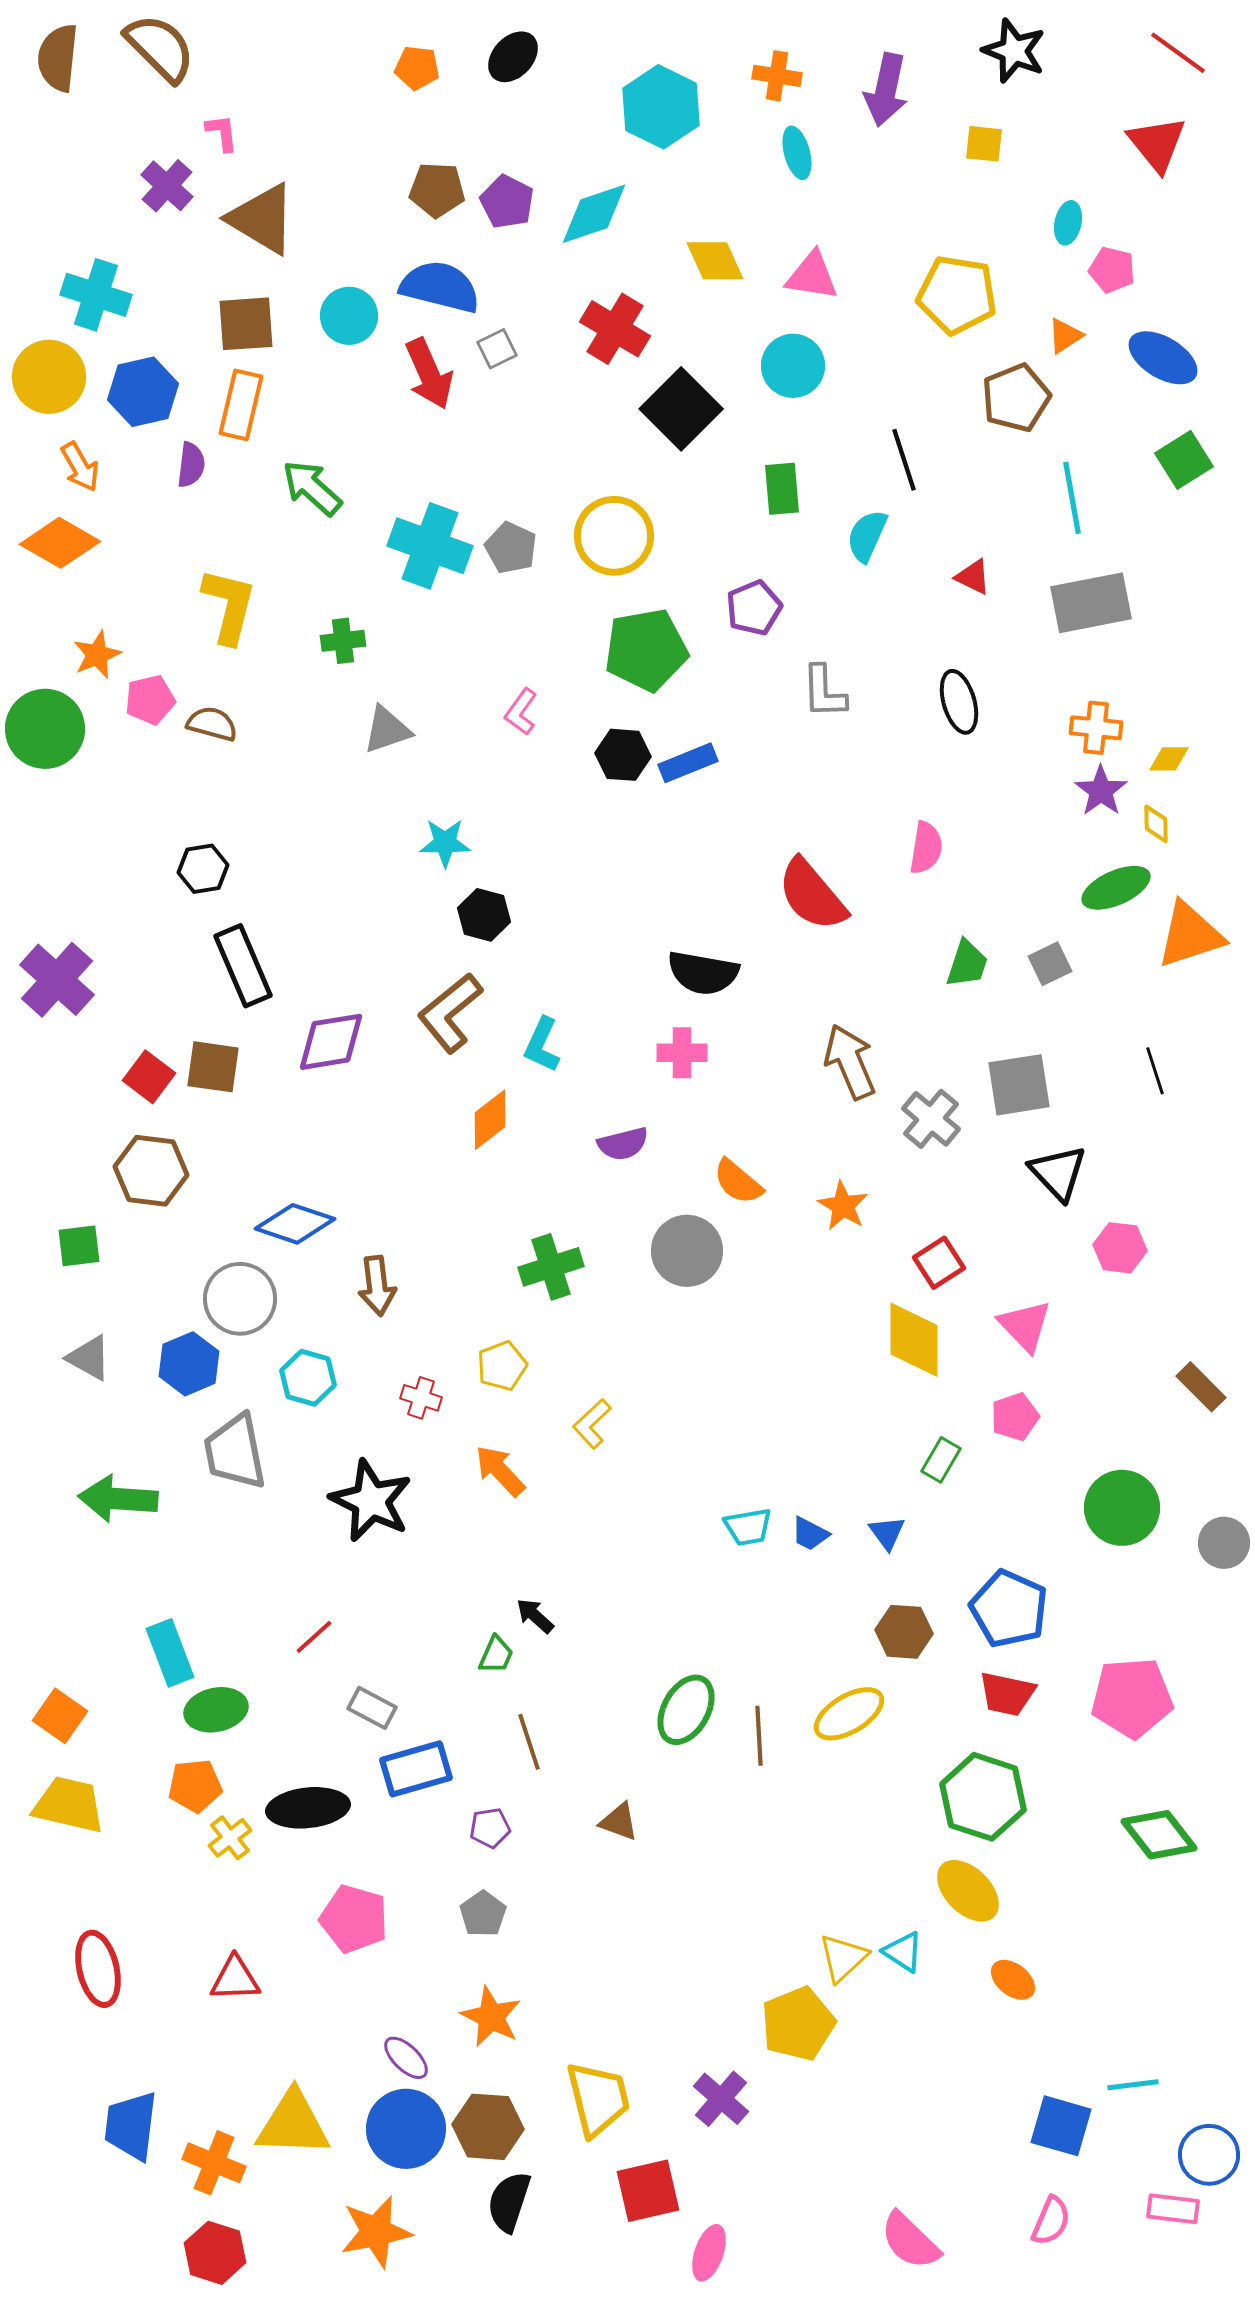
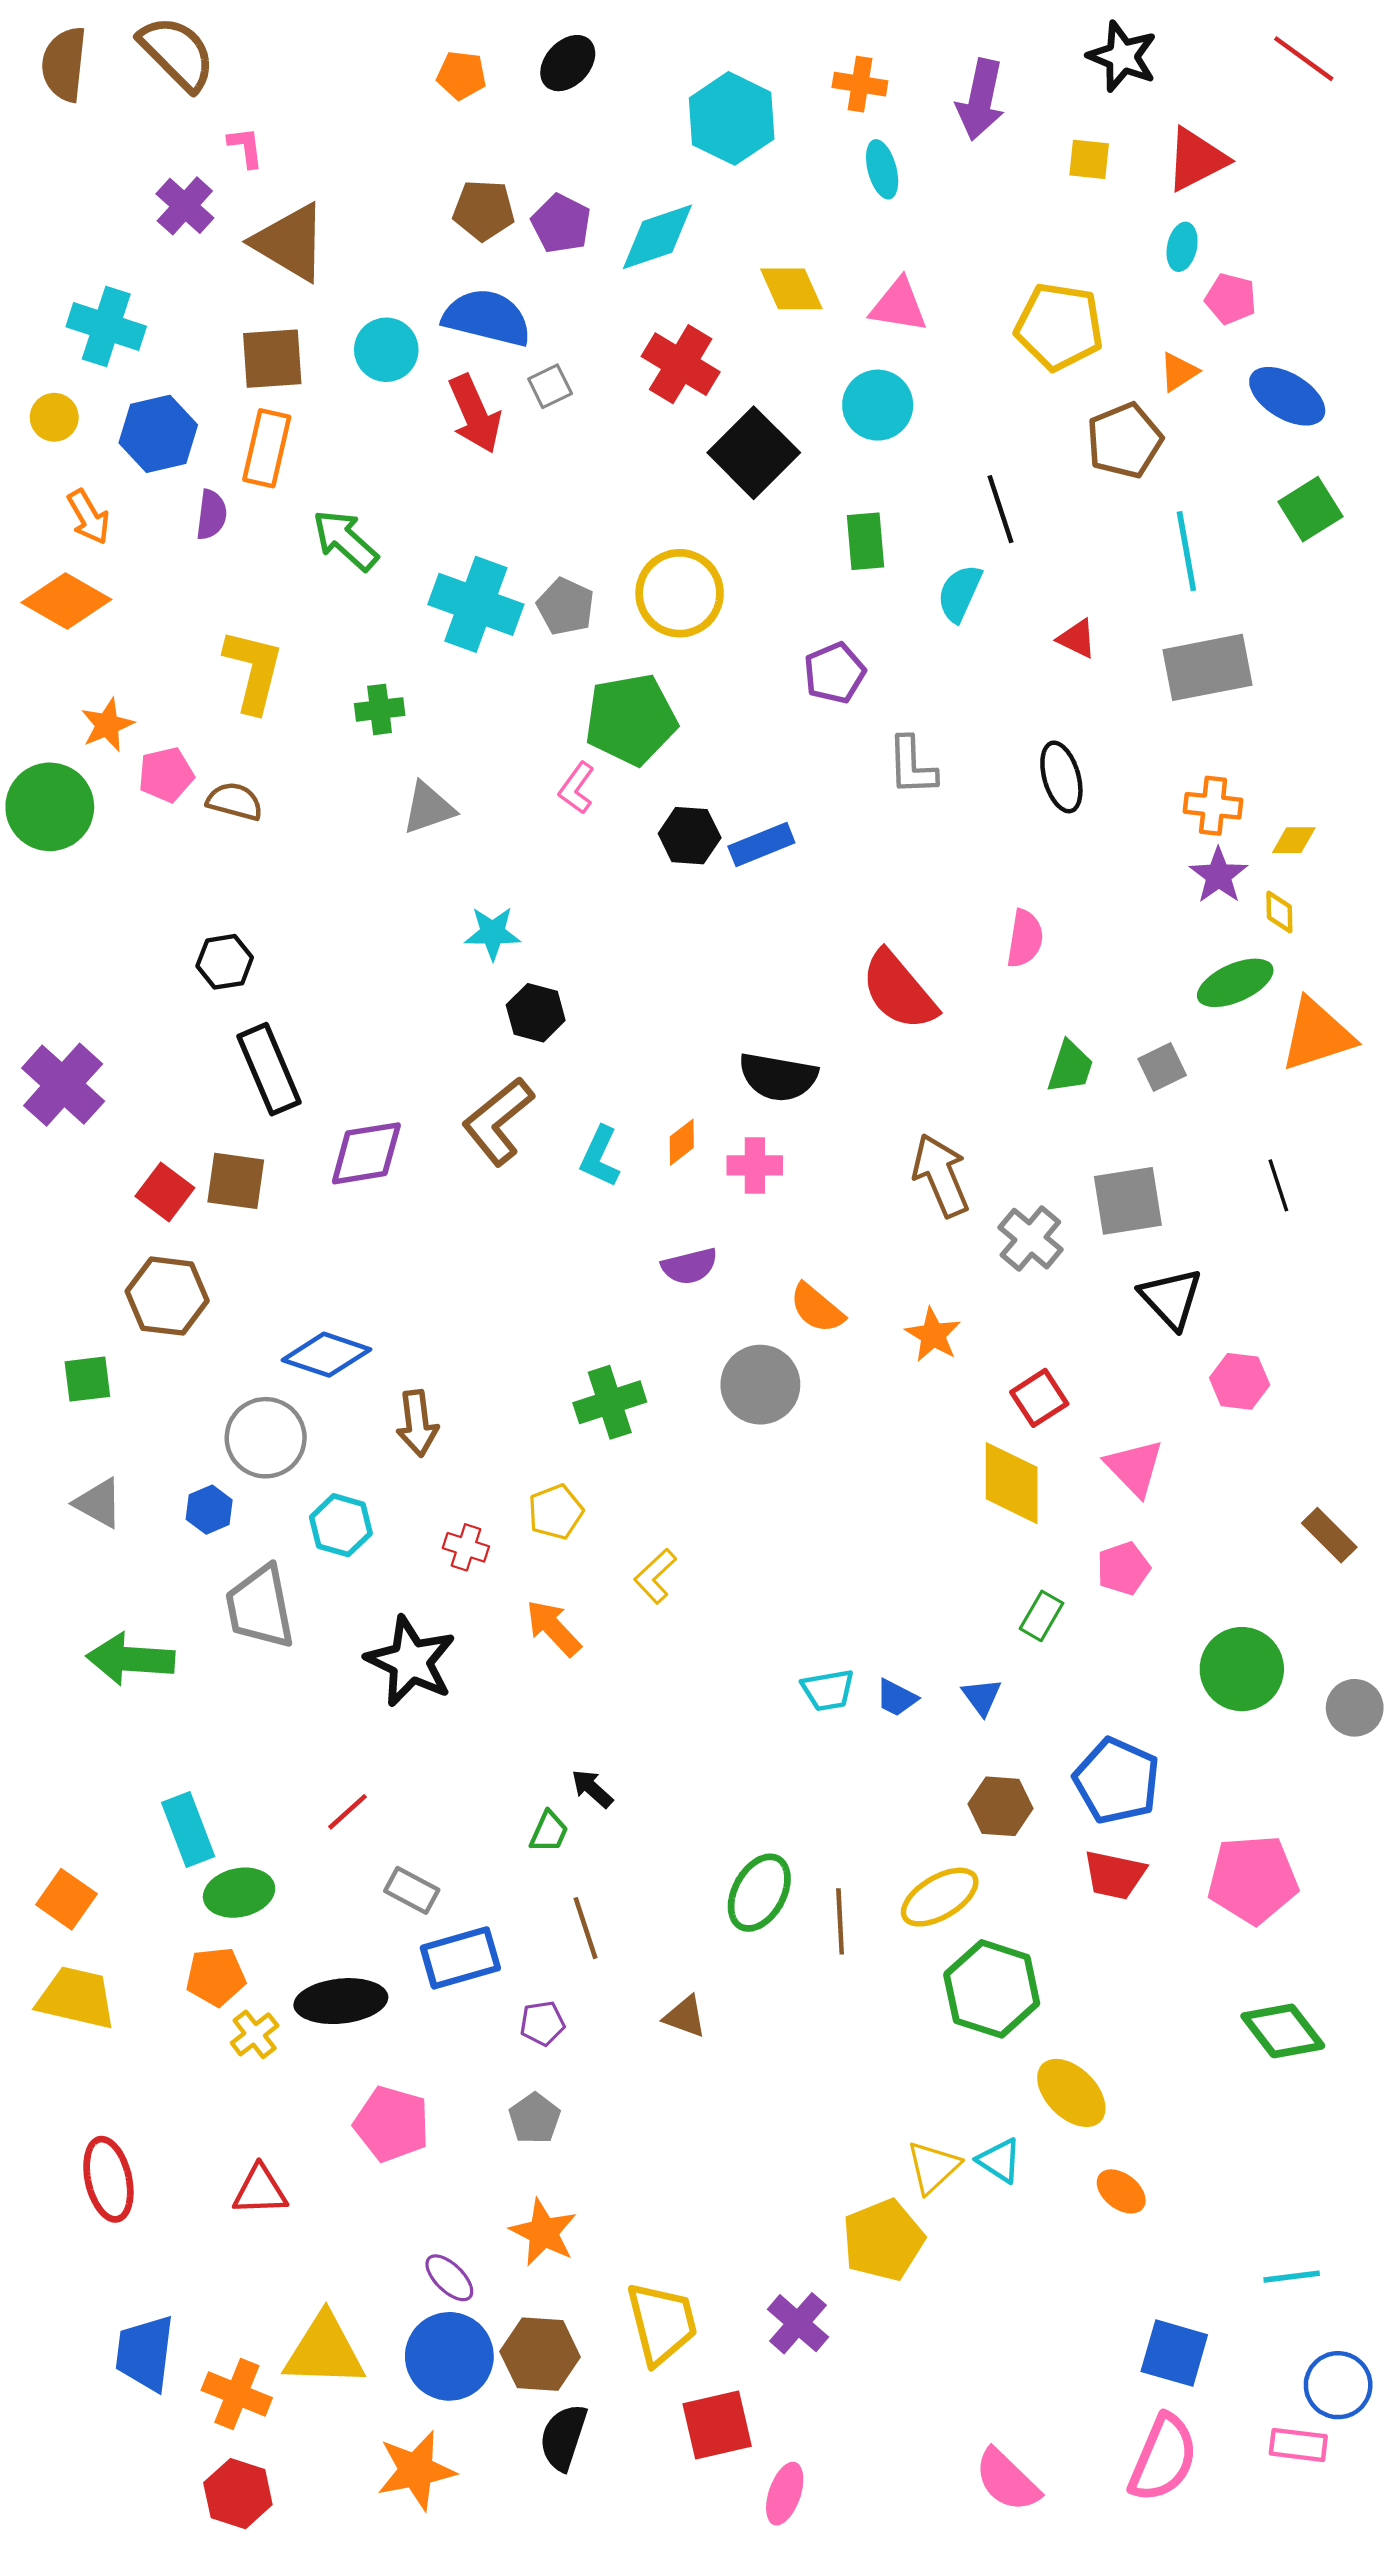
red triangle: (1157, 144) -> (1196, 159), moved, turned 42
yellow circle: (49, 377) -> (54, 417), size x0.6
green pentagon: (646, 650) -> (631, 719), moved
orange diamond: (490, 1120) -> (682, 1142), moved, size x0.7
blue hexagon: (189, 1364) -> (209, 1510), size x0.7
green hexagon: (983, 1797) -> (992, 1989), moved
cyan line: (1133, 2085) -> (1292, 2277), moved
pink semicircle: (1051, 2221) -> (1163, 2458), size x1.6

